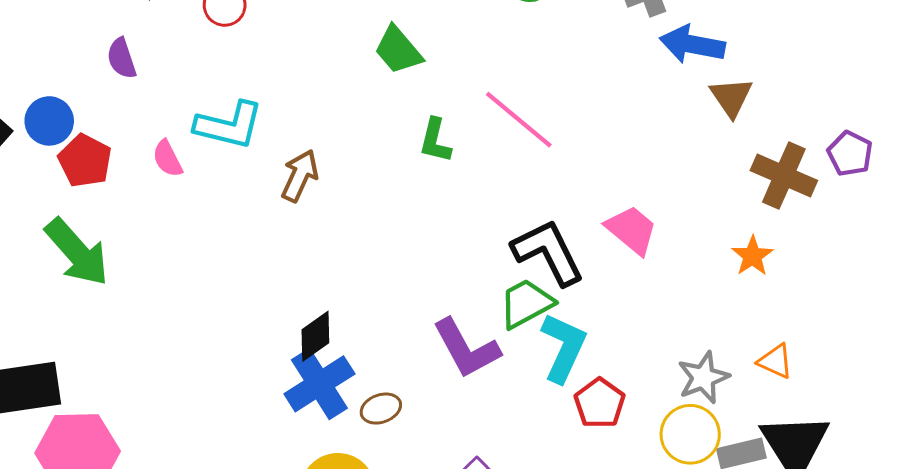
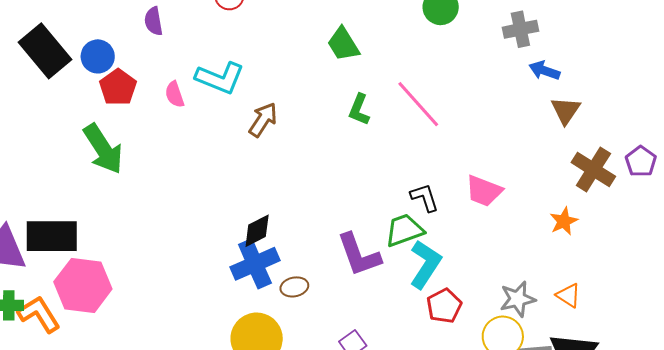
blue arrow: (692, 44) -> (544, 71), size x0.7
pink trapezoid: (632, 230) -> (484, 191), turned 153
black L-shape: (548, 252) -> (425, 198), size x0.6

